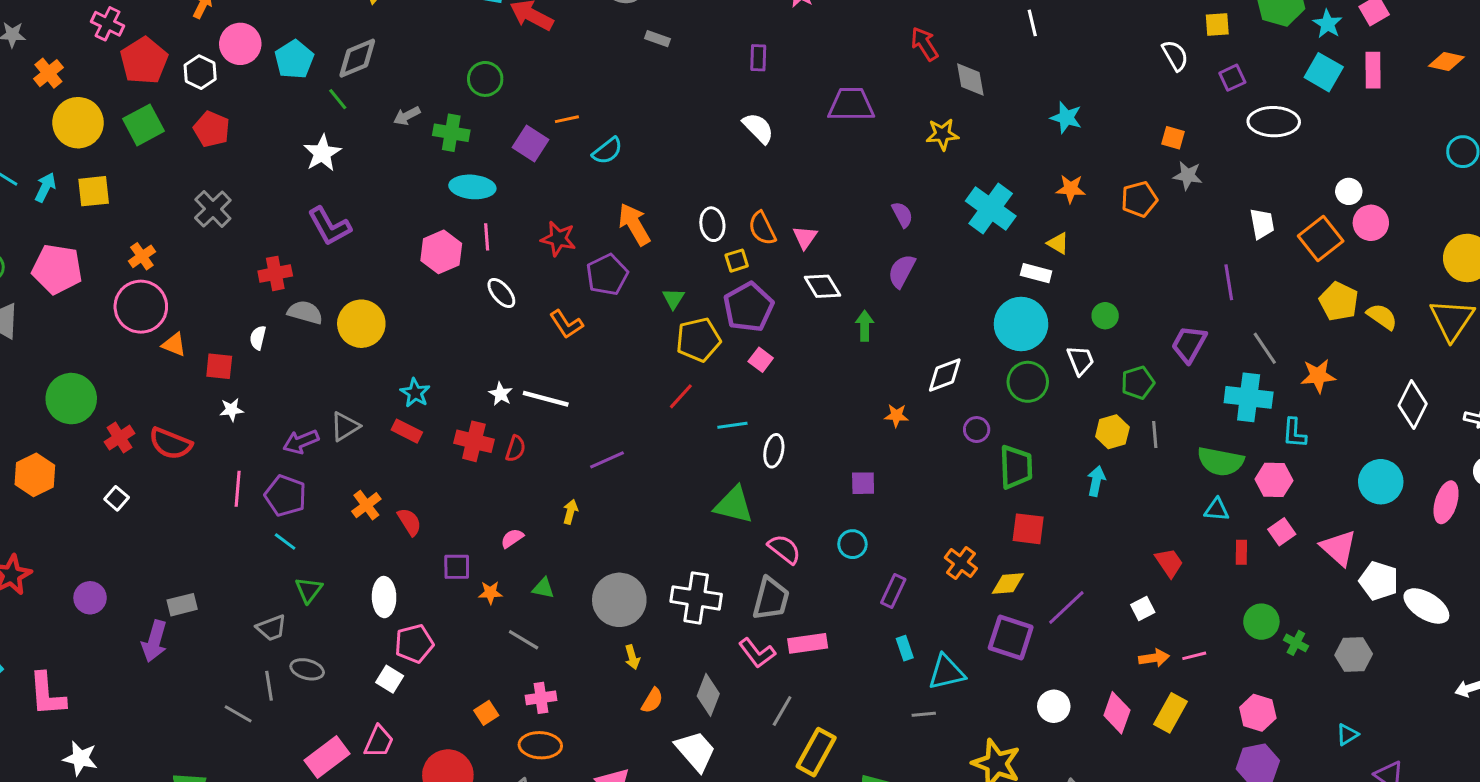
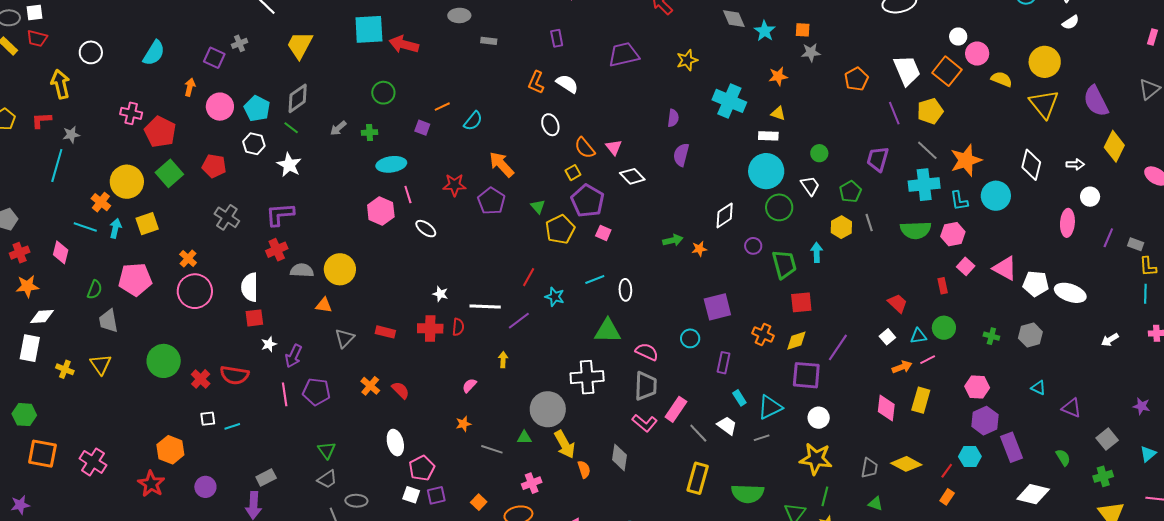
white hexagon: (200, 72) -> (254, 144), moved
orange cross: (48, 73) -> (101, 202), moved
gray diamond: (970, 79) -> (734, 19), moved
cyan star: (1066, 118) -> (765, 31), turned 30
green cross: (451, 133) -> (370, 132), size x0.7
orange square: (1173, 138) -> (803, 30), moved
purple square: (531, 143) -> (422, 128), size x0.7
gray star: (1188, 176) -> (811, 52), moved
orange pentagon: (1139, 199) -> (856, 79), moved
purple semicircle: (902, 215) -> (673, 118), turned 48
white ellipse: (712, 224) -> (550, 125), moved
white trapezoid: (1262, 224) -> (907, 70), size x1.5
purple L-shape: (329, 226) -> (280, 214), moved, turned 128
yellow pentagon: (1339, 301) -> (930, 111), moved, turned -30
yellow semicircle: (1382, 317) -> (1002, 79), moved
orange L-shape: (566, 324) -> (536, 82), moved, turned 70
green arrow: (865, 326) -> (673, 240), moved, turned 90
white semicircle: (258, 338) -> (250, 287), moved, size x1.8
orange triangle: (174, 345) -> (324, 305), moved
orange star: (1318, 376) -> (966, 160), size x1.4
cyan star: (415, 393) -> (555, 297), moved
red line: (681, 396) -> (529, 277), moved
white line: (546, 399) -> (485, 306), moved
purple arrow: (301, 442) -> (293, 356), moved, turned -30
orange hexagon: (35, 475) -> (170, 450), moved
cyan arrow: (1096, 481) -> (817, 252), moved
cyan circle: (1381, 482) -> (996, 196), moved
purple square: (863, 483) -> (717, 307), moved, size x1.6
white square: (117, 498) -> (208, 419), turned -35
cyan triangle: (1217, 510) -> (918, 336), moved
cyan line: (285, 541) -> (232, 426), moved, turned -42
purple square: (457, 567) -> (436, 495), moved
green triangle: (543, 588) -> (524, 438), moved
green triangle: (309, 590) -> (327, 450), moved
white cross: (696, 598) -> (587, 377), moved
green circle: (1261, 622) -> (944, 328), moved
pink rectangle: (808, 643) -> (676, 409), turned -35
yellow arrow: (632, 657) -> (565, 444), size x1.8
pink cross: (541, 698) -> (532, 483), moved
orange semicircle: (652, 700) -> (584, 469), turned -36
white circle: (1054, 706) -> (819, 418), moved
gray line: (782, 711) -> (698, 433), moved, turned -60
cyan triangle: (1347, 735) -> (1038, 388), turned -49
white trapezoid: (695, 751) -> (727, 426), moved, size x0.7

